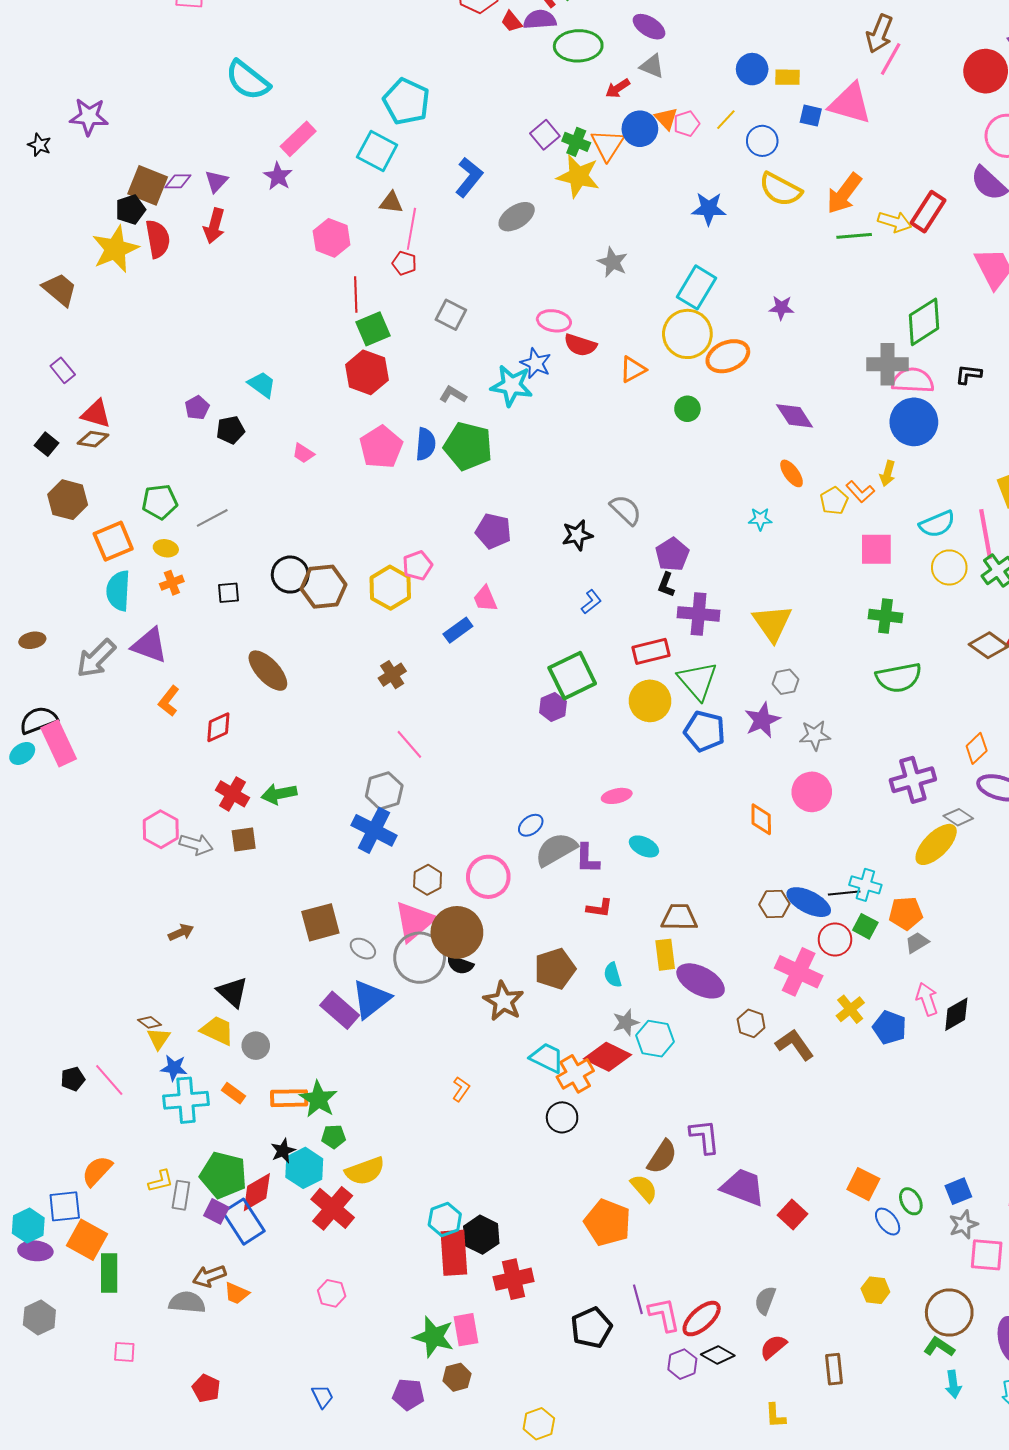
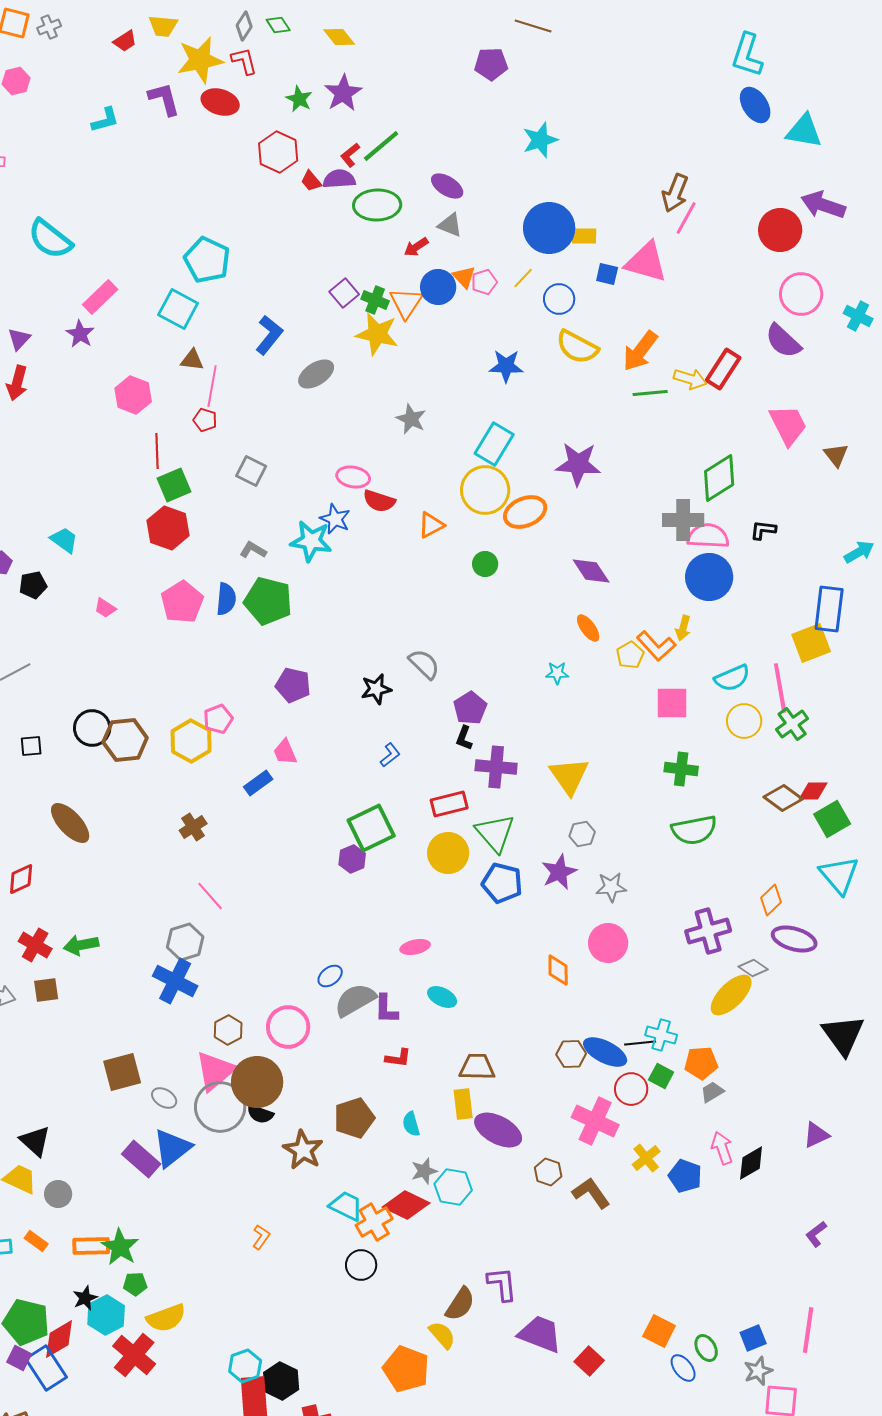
blue circle: (752, 69) -> (549, 228), size x1.6
purple star: (781, 308) -> (578, 464), size x1.8
orange L-shape: (860, 492) -> (656, 646), size x1.4

